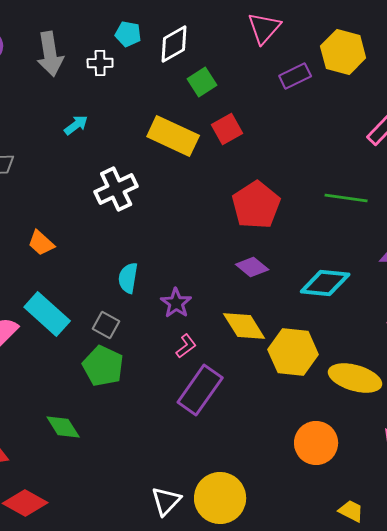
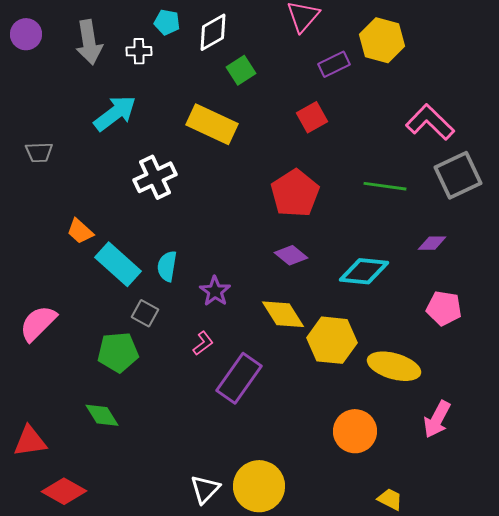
cyan arrow: (76, 125) -> (115, 113), size x1.8
red square: (227, 129) -> (312, 117), moved
cyan rectangle: (47, 314) -> (118, 264), moved
pink L-shape: (186, 346) -> (203, 343), moved
green pentagon: (103, 366) -> (118, 352), moved, turned -30

